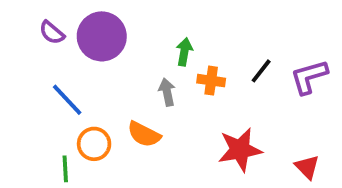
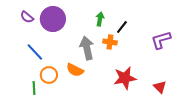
green arrow: (184, 52) -> (100, 19), moved
black line: (261, 71) -> (122, 27), moved
gray arrow: (167, 92) -> (87, 48), size x1.6

